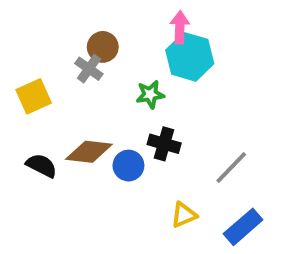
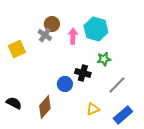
pink arrow: (180, 27) -> (73, 36), moved
green star: (150, 94) -> (104, 59), moved
brown diamond: (89, 152) -> (45, 107), moved, turned -55
black semicircle: (42, 166) -> (14, 103), moved

